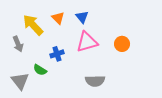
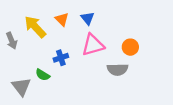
gray arrow: (18, 44) -> (12, 41), moved
gray semicircle: (95, 81) -> (118, 70), moved

